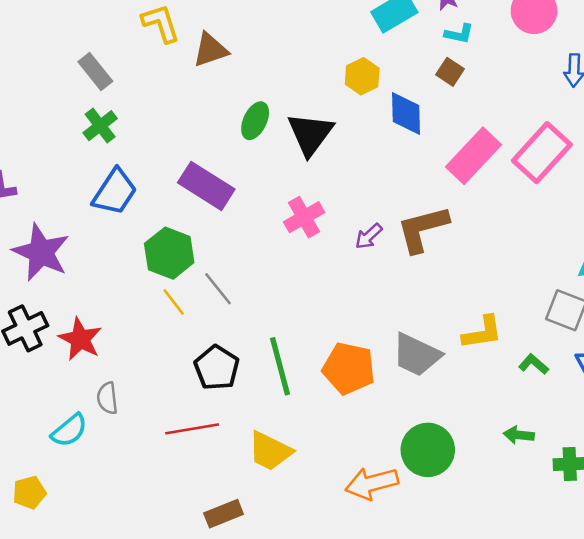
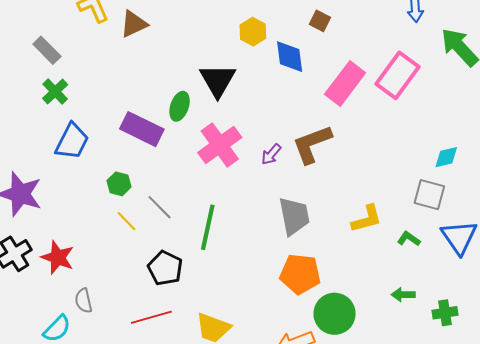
green ellipse: (255, 121) -> (180, 106), moved
pink cross: (304, 217) -> (220, 145), size x1.4
green hexagon: (169, 253) -> (119, 184), size x0.6
gray trapezoid: (416, 355) -> (294, 216), moved, turned -120
green line: (280, 366) -> (208, 227), moved, turned 33
orange pentagon: (349, 368) -> (300, 274), moved

